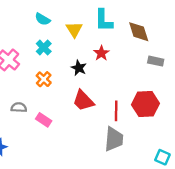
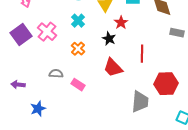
red star: (101, 53) -> (121, 23), moved
red hexagon: (145, 104) -> (166, 84), moved
red line: (116, 111) -> (142, 54), moved

